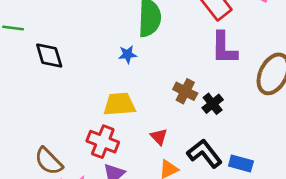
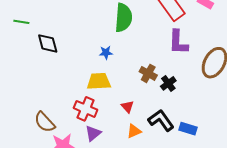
blue star: (127, 54) -> (106, 53), moved

